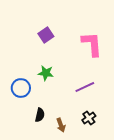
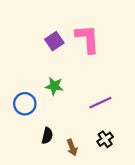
pink L-shape: (92, 44) -> (87, 39), moved

